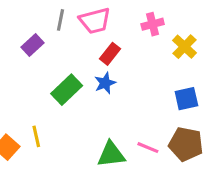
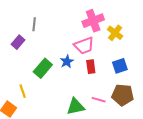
pink trapezoid: (95, 21) -> (84, 46), moved
pink cross: (153, 24) -> (93, 21), size x1.5
red rectangle: (110, 54) -> (91, 67), moved, turned -40
yellow line: (36, 136) -> (23, 91), moved

